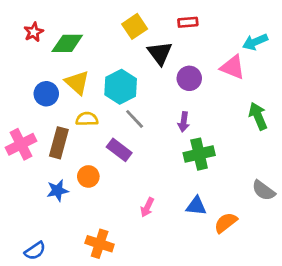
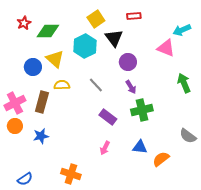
purple circle: (189, 78) -> (128, 62), moved
cyan hexagon: (121, 87) -> (85, 46), moved
purple arrow: (184, 122) -> (131, 87), turned -40
purple rectangle: (119, 150) -> (108, 117), moved
orange circle: (88, 176) -> (15, 126), moved

